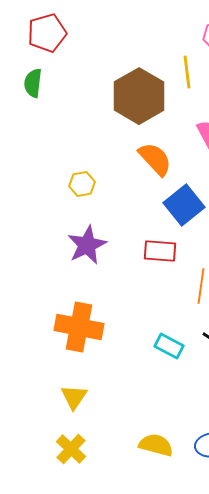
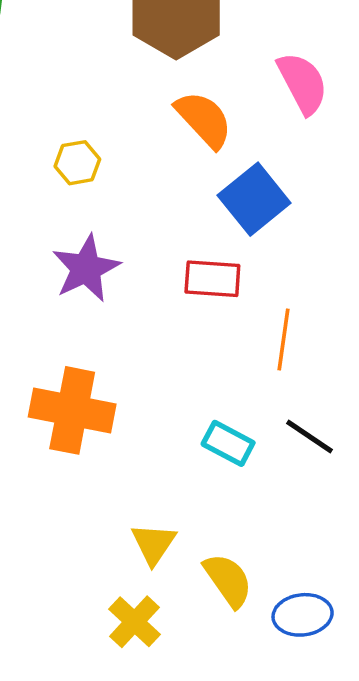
yellow triangle: (74, 397) -> (154, 544), moved
yellow semicircle: (156, 445) -> (228, 580), moved, turned 40
yellow cross: (71, 449) -> (135, 622), moved

